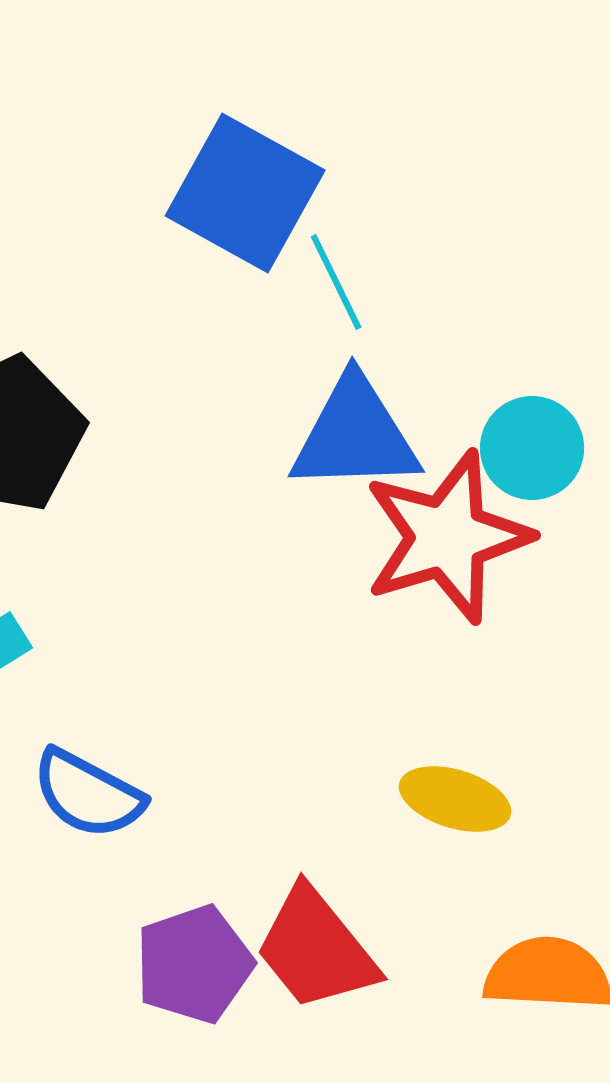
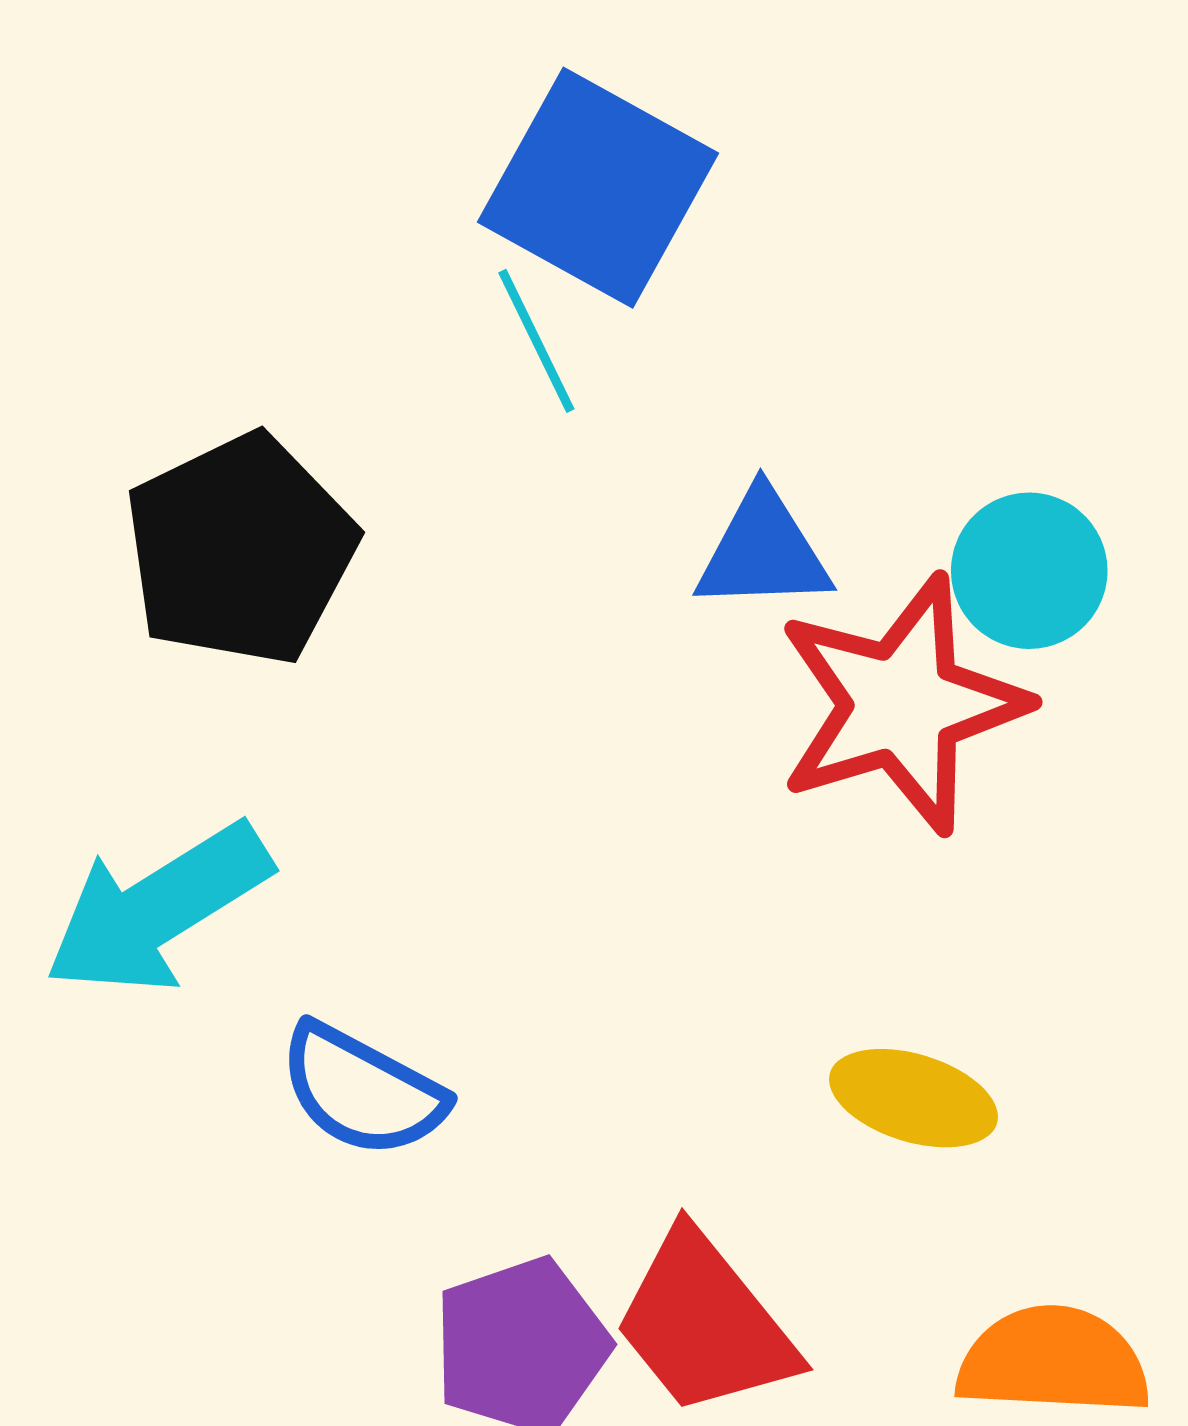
cyan line: (336, 282) -> (536, 341), moved
blue triangle: (355, 435) -> (763, 551), size x0.7

